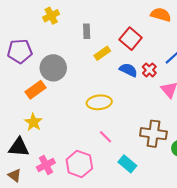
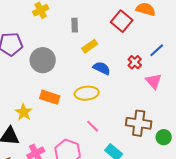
red square: (131, 39) -> (122, 21), moved
blue semicircle: (128, 70) -> (102, 68), moved
orange rectangle: (36, 90) -> (50, 97), moved, turned 54

